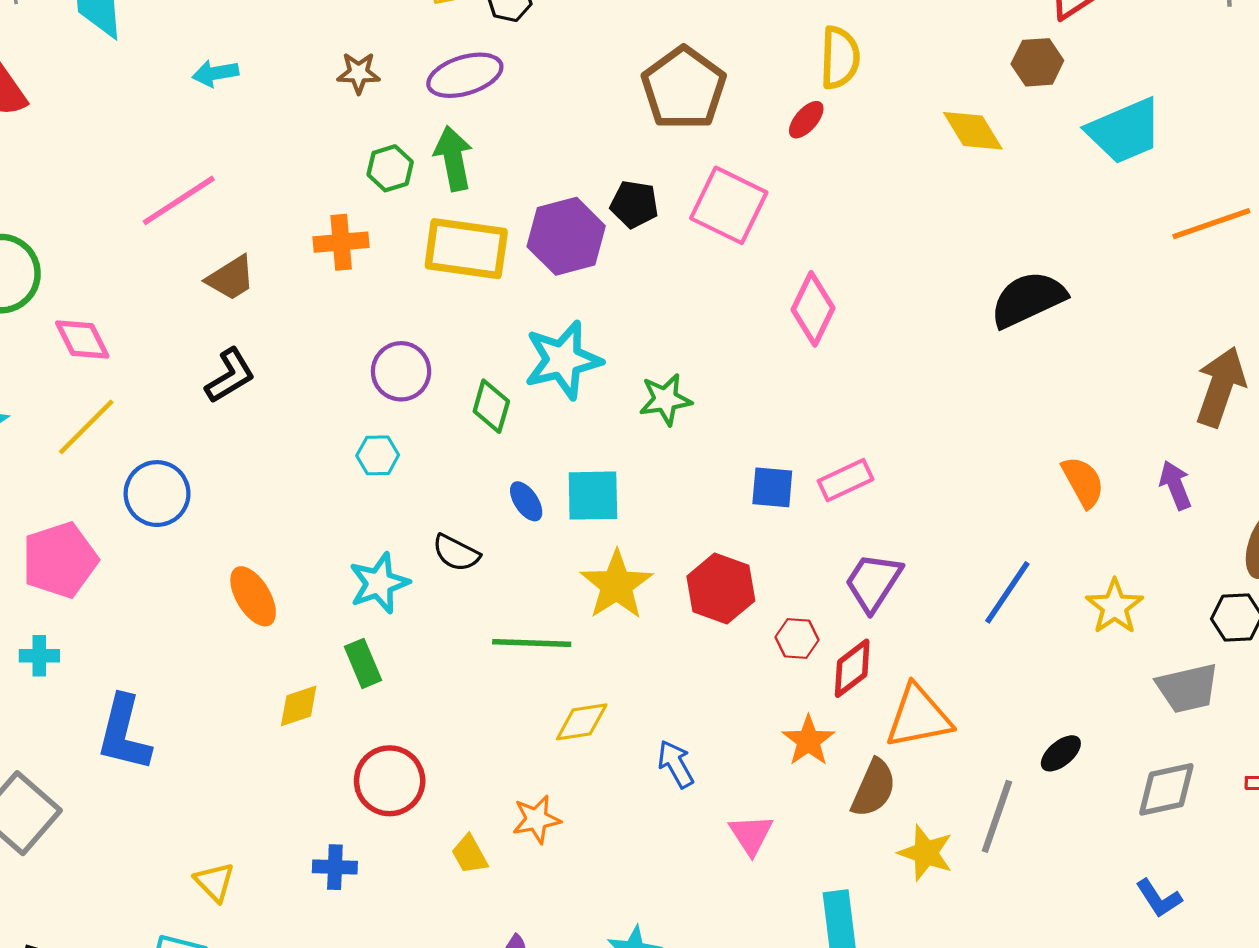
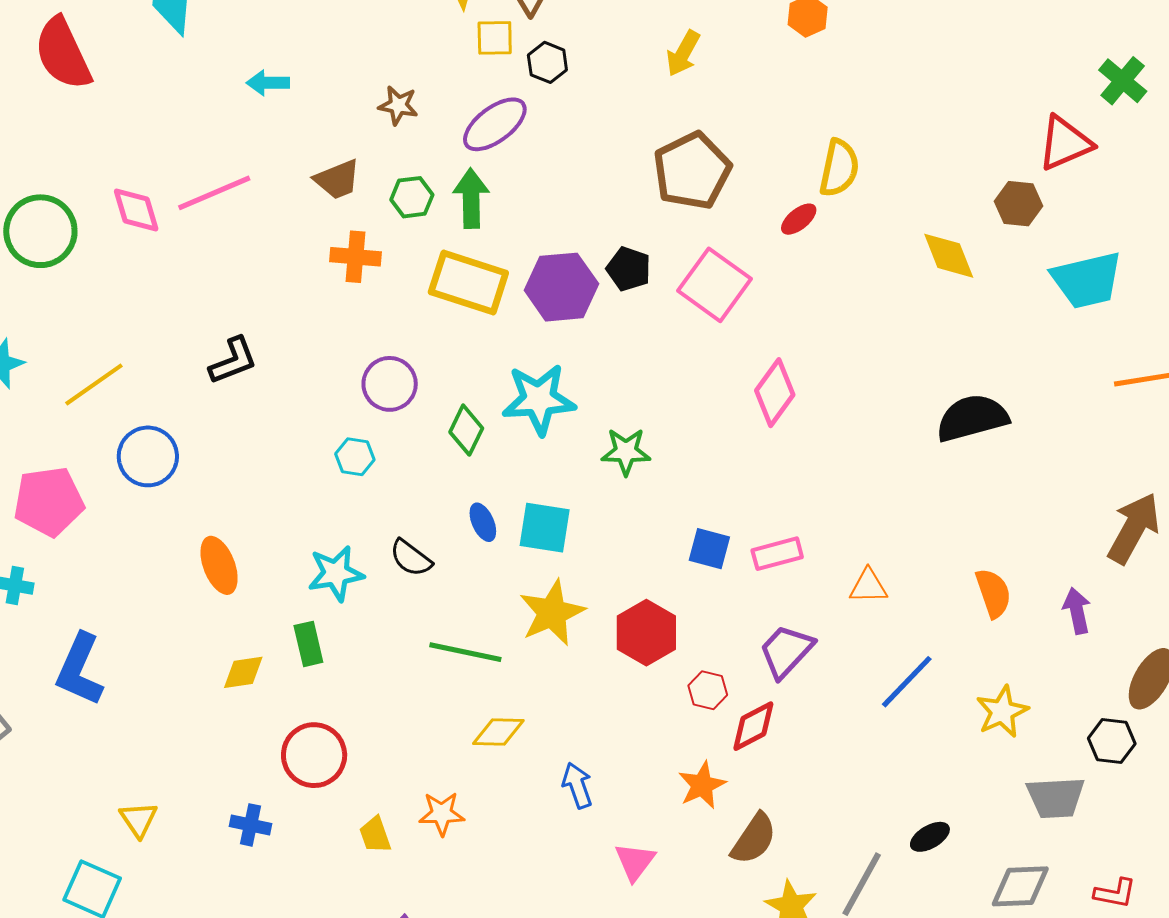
purple ellipse: (465, 75) -> (495, 124), turned -30
brown trapezoid: (231, 278) -> (337, 179), moved
pink diamond: (82, 339) -> (136, 210), moved
orange triangle: (918, 717) -> (868, 586), moved, size x0.6

